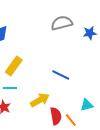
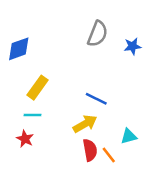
gray semicircle: (62, 23) -> (98, 34), turned 125
yellow arrow: (40, 100) -> (85, 124), moved

